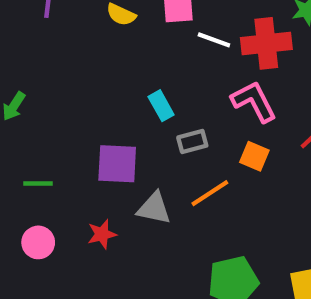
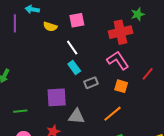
white line: (214, 40) -> (72, 48), moved, turned 42
orange line: (210, 193) -> (112, 114), moved

